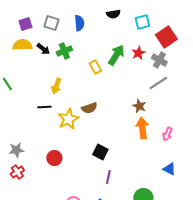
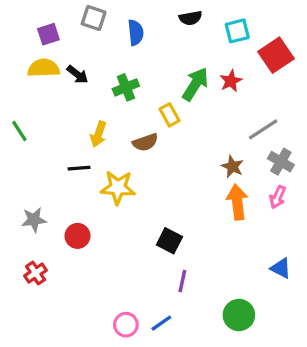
gray square: (51, 23) -> (94, 18), moved
green cross: (64, 51) -> (126, 87), moved
gray cross: (159, 60) -> (281, 162), moved
yellow rectangle: (95, 67) -> (169, 115), moved
brown semicircle: (89, 108) -> (145, 142), moved
yellow star: (68, 119) -> (118, 187), turned 30
pink arrow: (167, 134) -> (278, 197), moved
gray star: (16, 150) -> (34, 220), moved
red circle: (54, 158) -> (77, 236), moved

